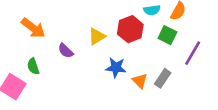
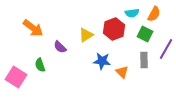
green semicircle: (33, 66) -> (40, 65), moved
gray rectangle: (163, 78) -> (144, 60), moved, turned -35

